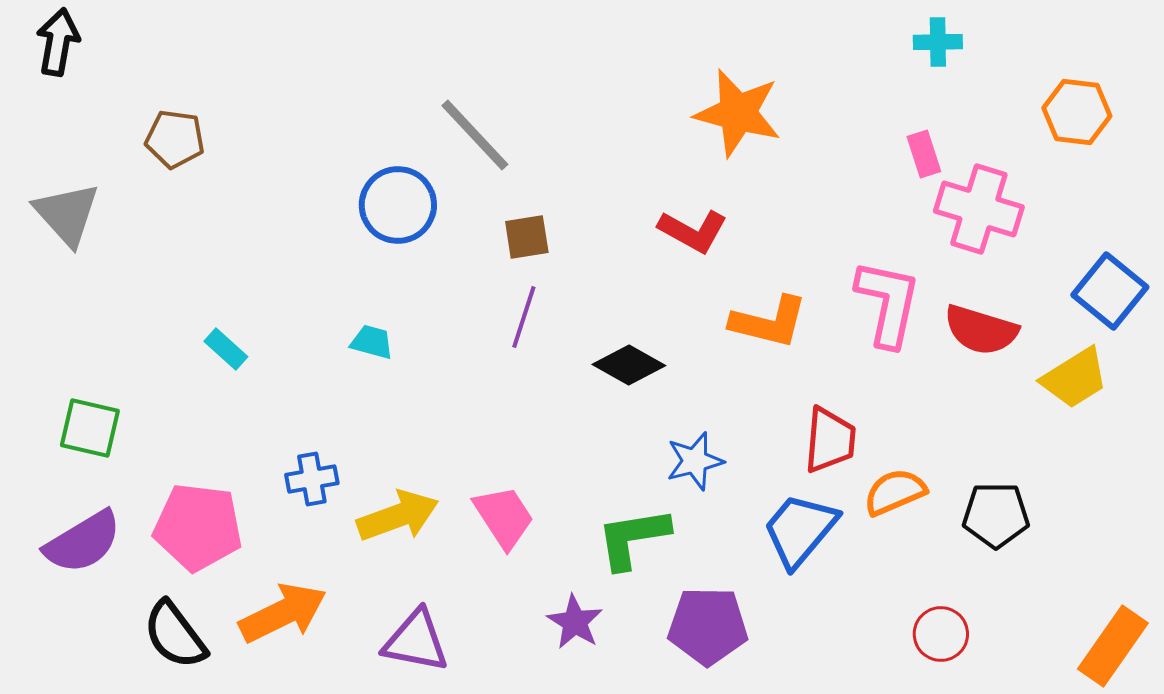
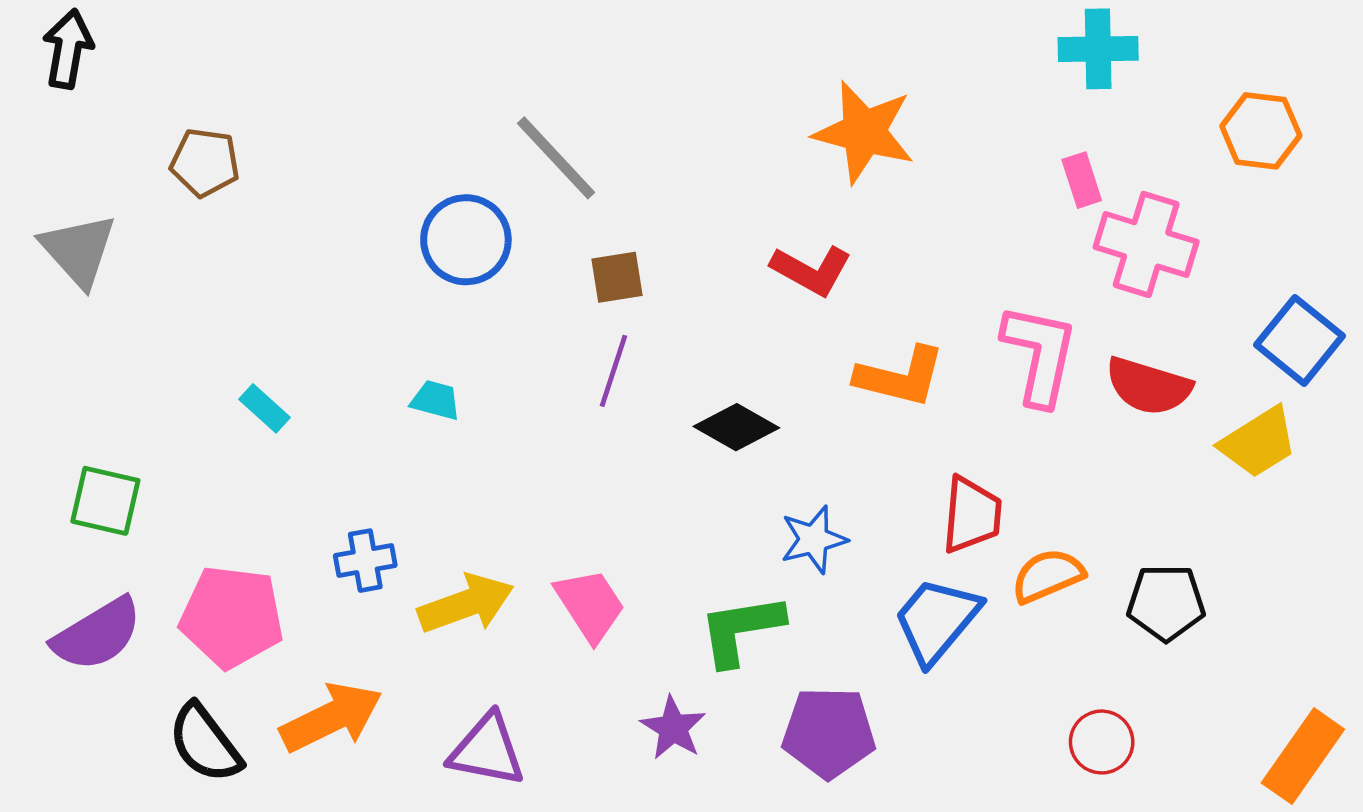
cyan cross: (938, 42) -> (1098, 49), size x1.4

